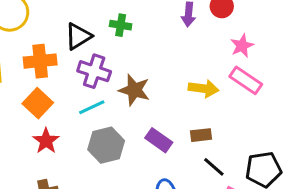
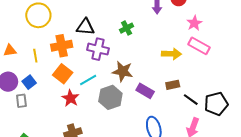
green cross: (121, 25) -> (127, 28), moved, turned -32
black triangle: (78, 36) -> (85, 27), turned 42
brown star: (134, 90) -> (123, 71), moved
cyan line: (92, 107) -> (88, 80), moved
black line: (214, 167) -> (191, 100), moved

